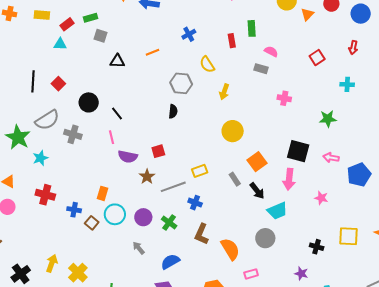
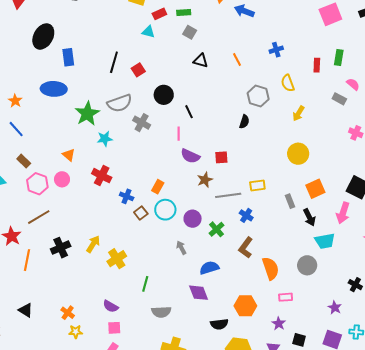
orange line: (153, 52) -> (237, 60), turned 72

